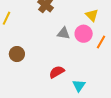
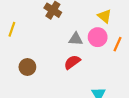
red semicircle: (57, 72) -> (72, 62), moved

